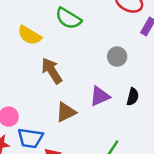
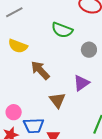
green semicircle: (68, 18) -> (62, 30), moved
brown triangle: (66, 112) -> (57, 100), turned -30

